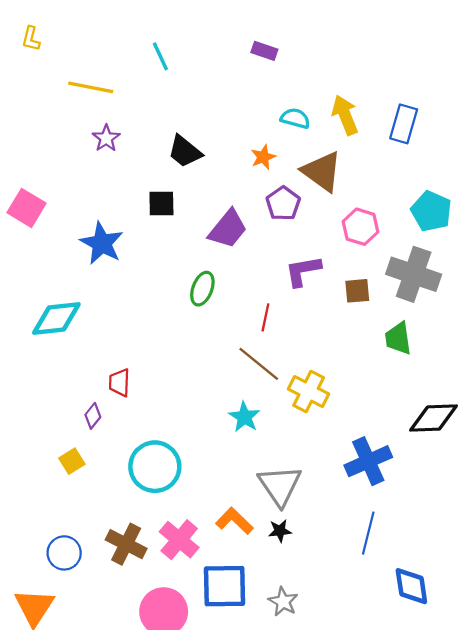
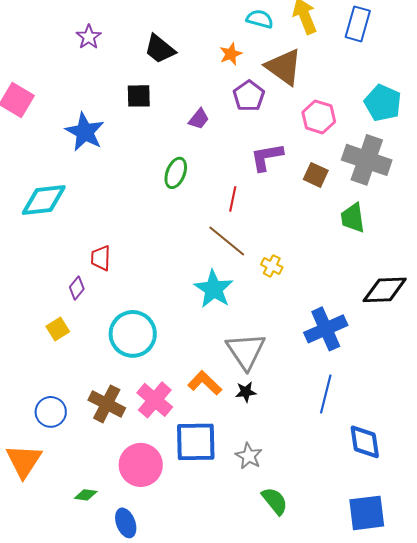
purple trapezoid: (228, 229) -> (199, 119), size x0.6
brown square: (357, 291) -> (316, 175), turned 30
yellow cross: (309, 391) -> (272, 266), size x0.6
cyan star: (244, 417) -> (214, 289), size x1.4

